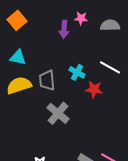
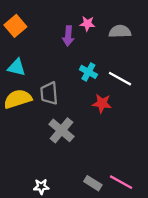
cyan cross: (77, 72) -> (88, 72), moved

